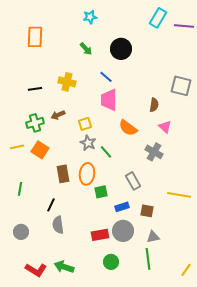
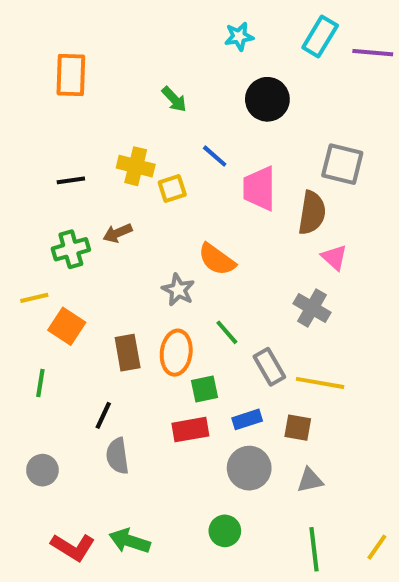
cyan star: (90, 17) -> (239, 36), moved
black circle: (121, 49) -> (267, 99), moved
gray square: (181, 86) -> (342, 164), moved
pink trapezoid: (109, 100) -> (259, 188), moved
brown semicircle: (154, 105) -> (312, 213), size x1.5
yellow square: (85, 124) -> (172, 188), moved
orange semicircle: (128, 128) -> (217, 259), moved
orange square: (40, 150) -> (67, 326), moved
green line: (106, 152) -> (227, 332), moved
yellow line: (179, 195) -> (320, 383), moved
red rectangle: (100, 235) -> (190, 430), moved
green line: (148, 259) -> (314, 549), moved

